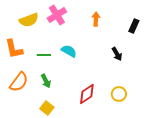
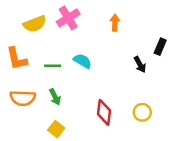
black rectangle: (134, 26) -> (160, 47), moved
orange semicircle: (19, 82) -> (23, 98), turned 55
red diamond: (87, 94) -> (104, 112), turned -50

